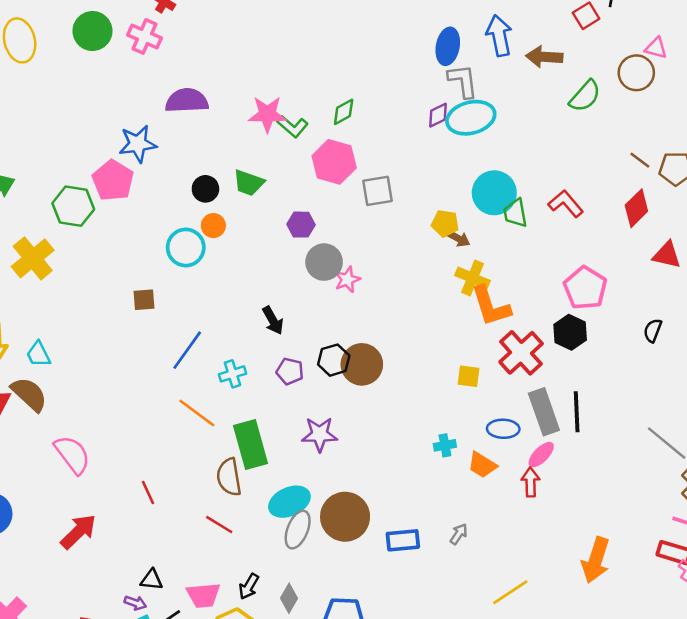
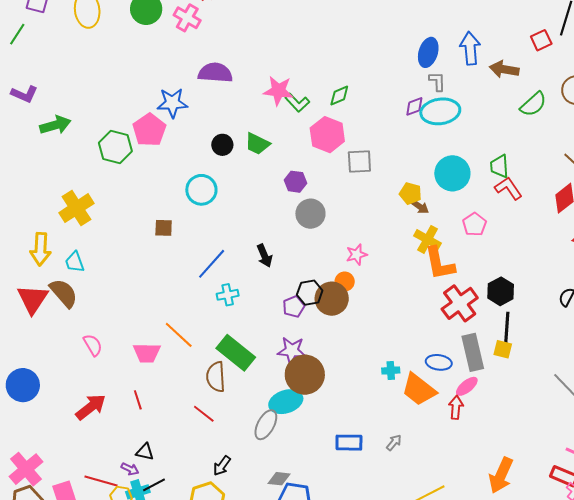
gray L-shape: (463, 81) -> (437, 81), size x0.7
green trapezoid: (515, 213) -> (499, 166), moved
orange circle: (213, 226) -> (345, 282), moved
yellow cross: (33, 258) -> (76, 208), moved
pink star: (347, 280) -> (357, 255), moved
pink pentagon: (585, 288) -> (475, 224), moved, size x0.7
blue line: (187, 350) -> (212, 264), moved
purple pentagon: (290, 371) -> (294, 307), moved, turned 30
yellow square: (468, 376) -> (503, 349), moved
black line: (577, 412) -> (507, 328), moved
orange line: (197, 413) -> (179, 335), moved
green rectangle: (250, 445) -> (236, 353), turned -42
pink semicircle: (72, 455) -> (93, 345), size x0.7
orange trapezoid: (482, 465) -> (419, 389), size x1.5
red line: (148, 492) -> (138, 400), moved
cyan ellipse: (289, 502) -> (286, 402), moved
brown circle: (345, 517) -> (305, 375), moved
pink trapezoid: (203, 595) -> (147, 353), moved
gray diamond: (289, 598) -> (279, 479), moved, turned 60

